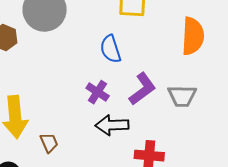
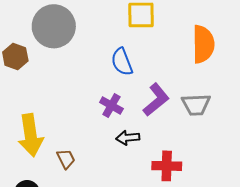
black arrow: (112, 125) -> (128, 138), size x0.7

